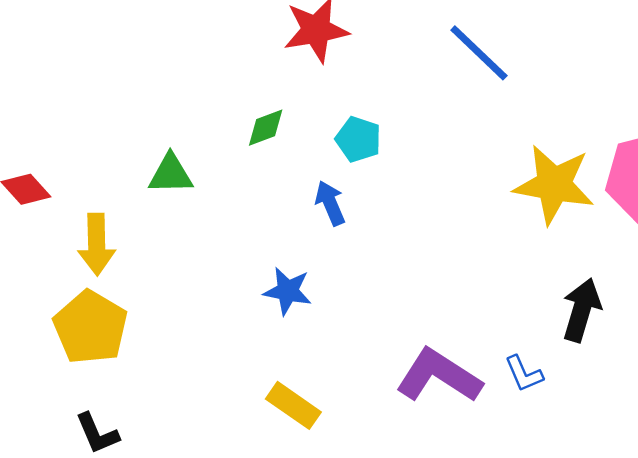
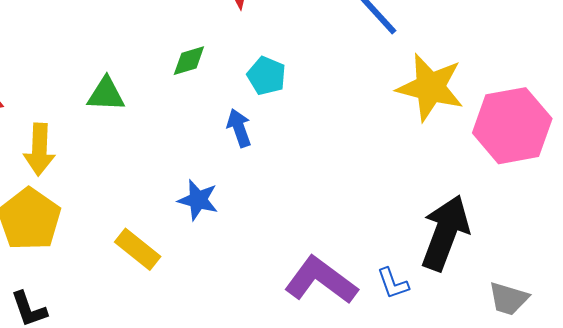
yellow star: (554, 185) -> (430, 87), moved
black arrow: (581, 310) -> (445, 233), size x1.4
yellow rectangle: (293, 405) -> (138, 249), moved

